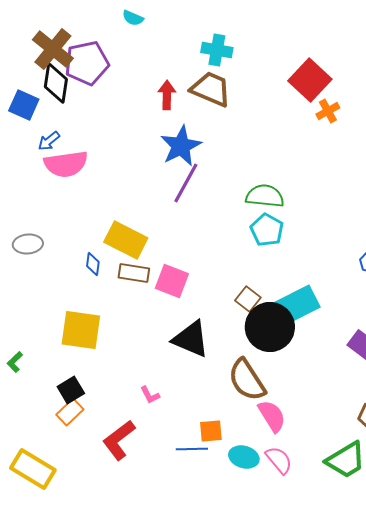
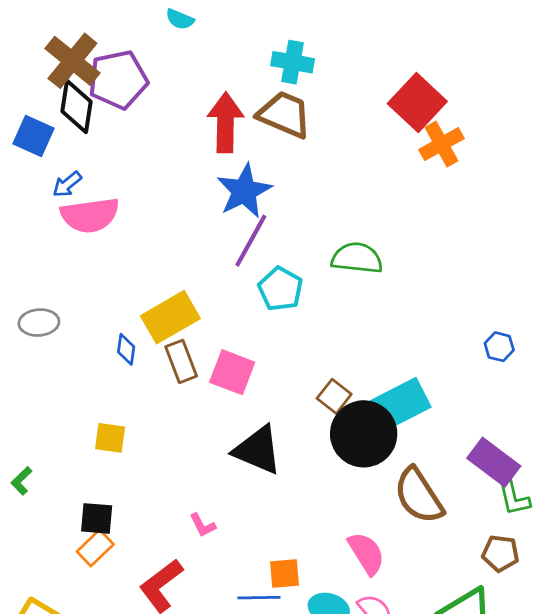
red arrow: (167, 95) -> (225, 123), size x1.5
orange cross: (328, 111) -> (441, 144), size x1.4
cyan pentagon: (267, 230) -> (280, 289), moved
yellow rectangle: (126, 240) -> (170, 317), turned -57
brown rectangle: (134, 273) -> (181, 361), turned 60
yellow square: (81, 330) -> (110, 438), size x0.6
brown semicircle: (247, 380) -> (419, 496), moved
black square: (71, 390) -> (97, 518), turned 36

